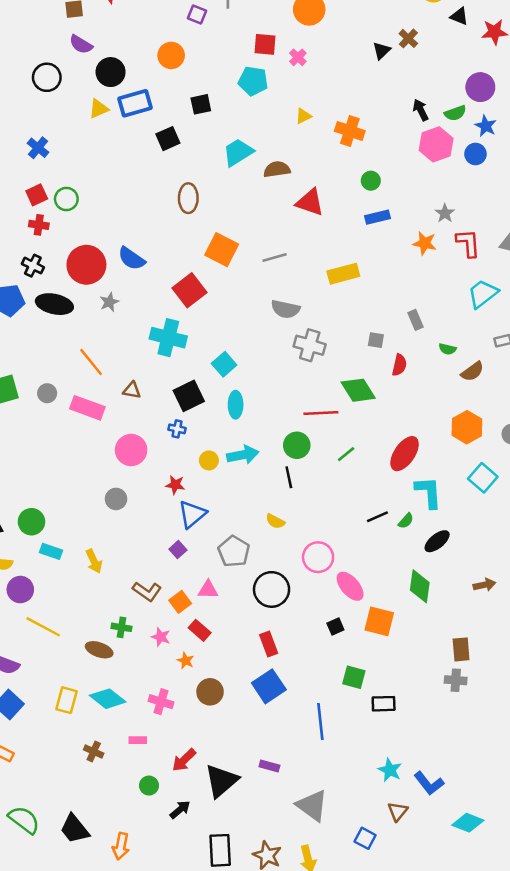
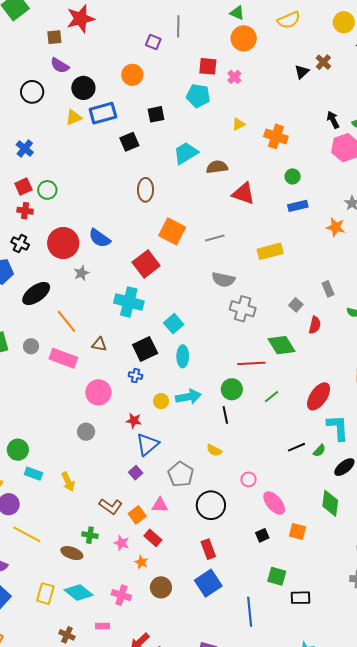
black ellipse: (54, 304) -> (36, 293), moved, turned -48
gray square: (376, 340) -> (296, 305), turned 32
pink circle: (318, 557) -> (249, 479), size x0.6
orange square: (379, 621) -> (298, 531), size x0.7

